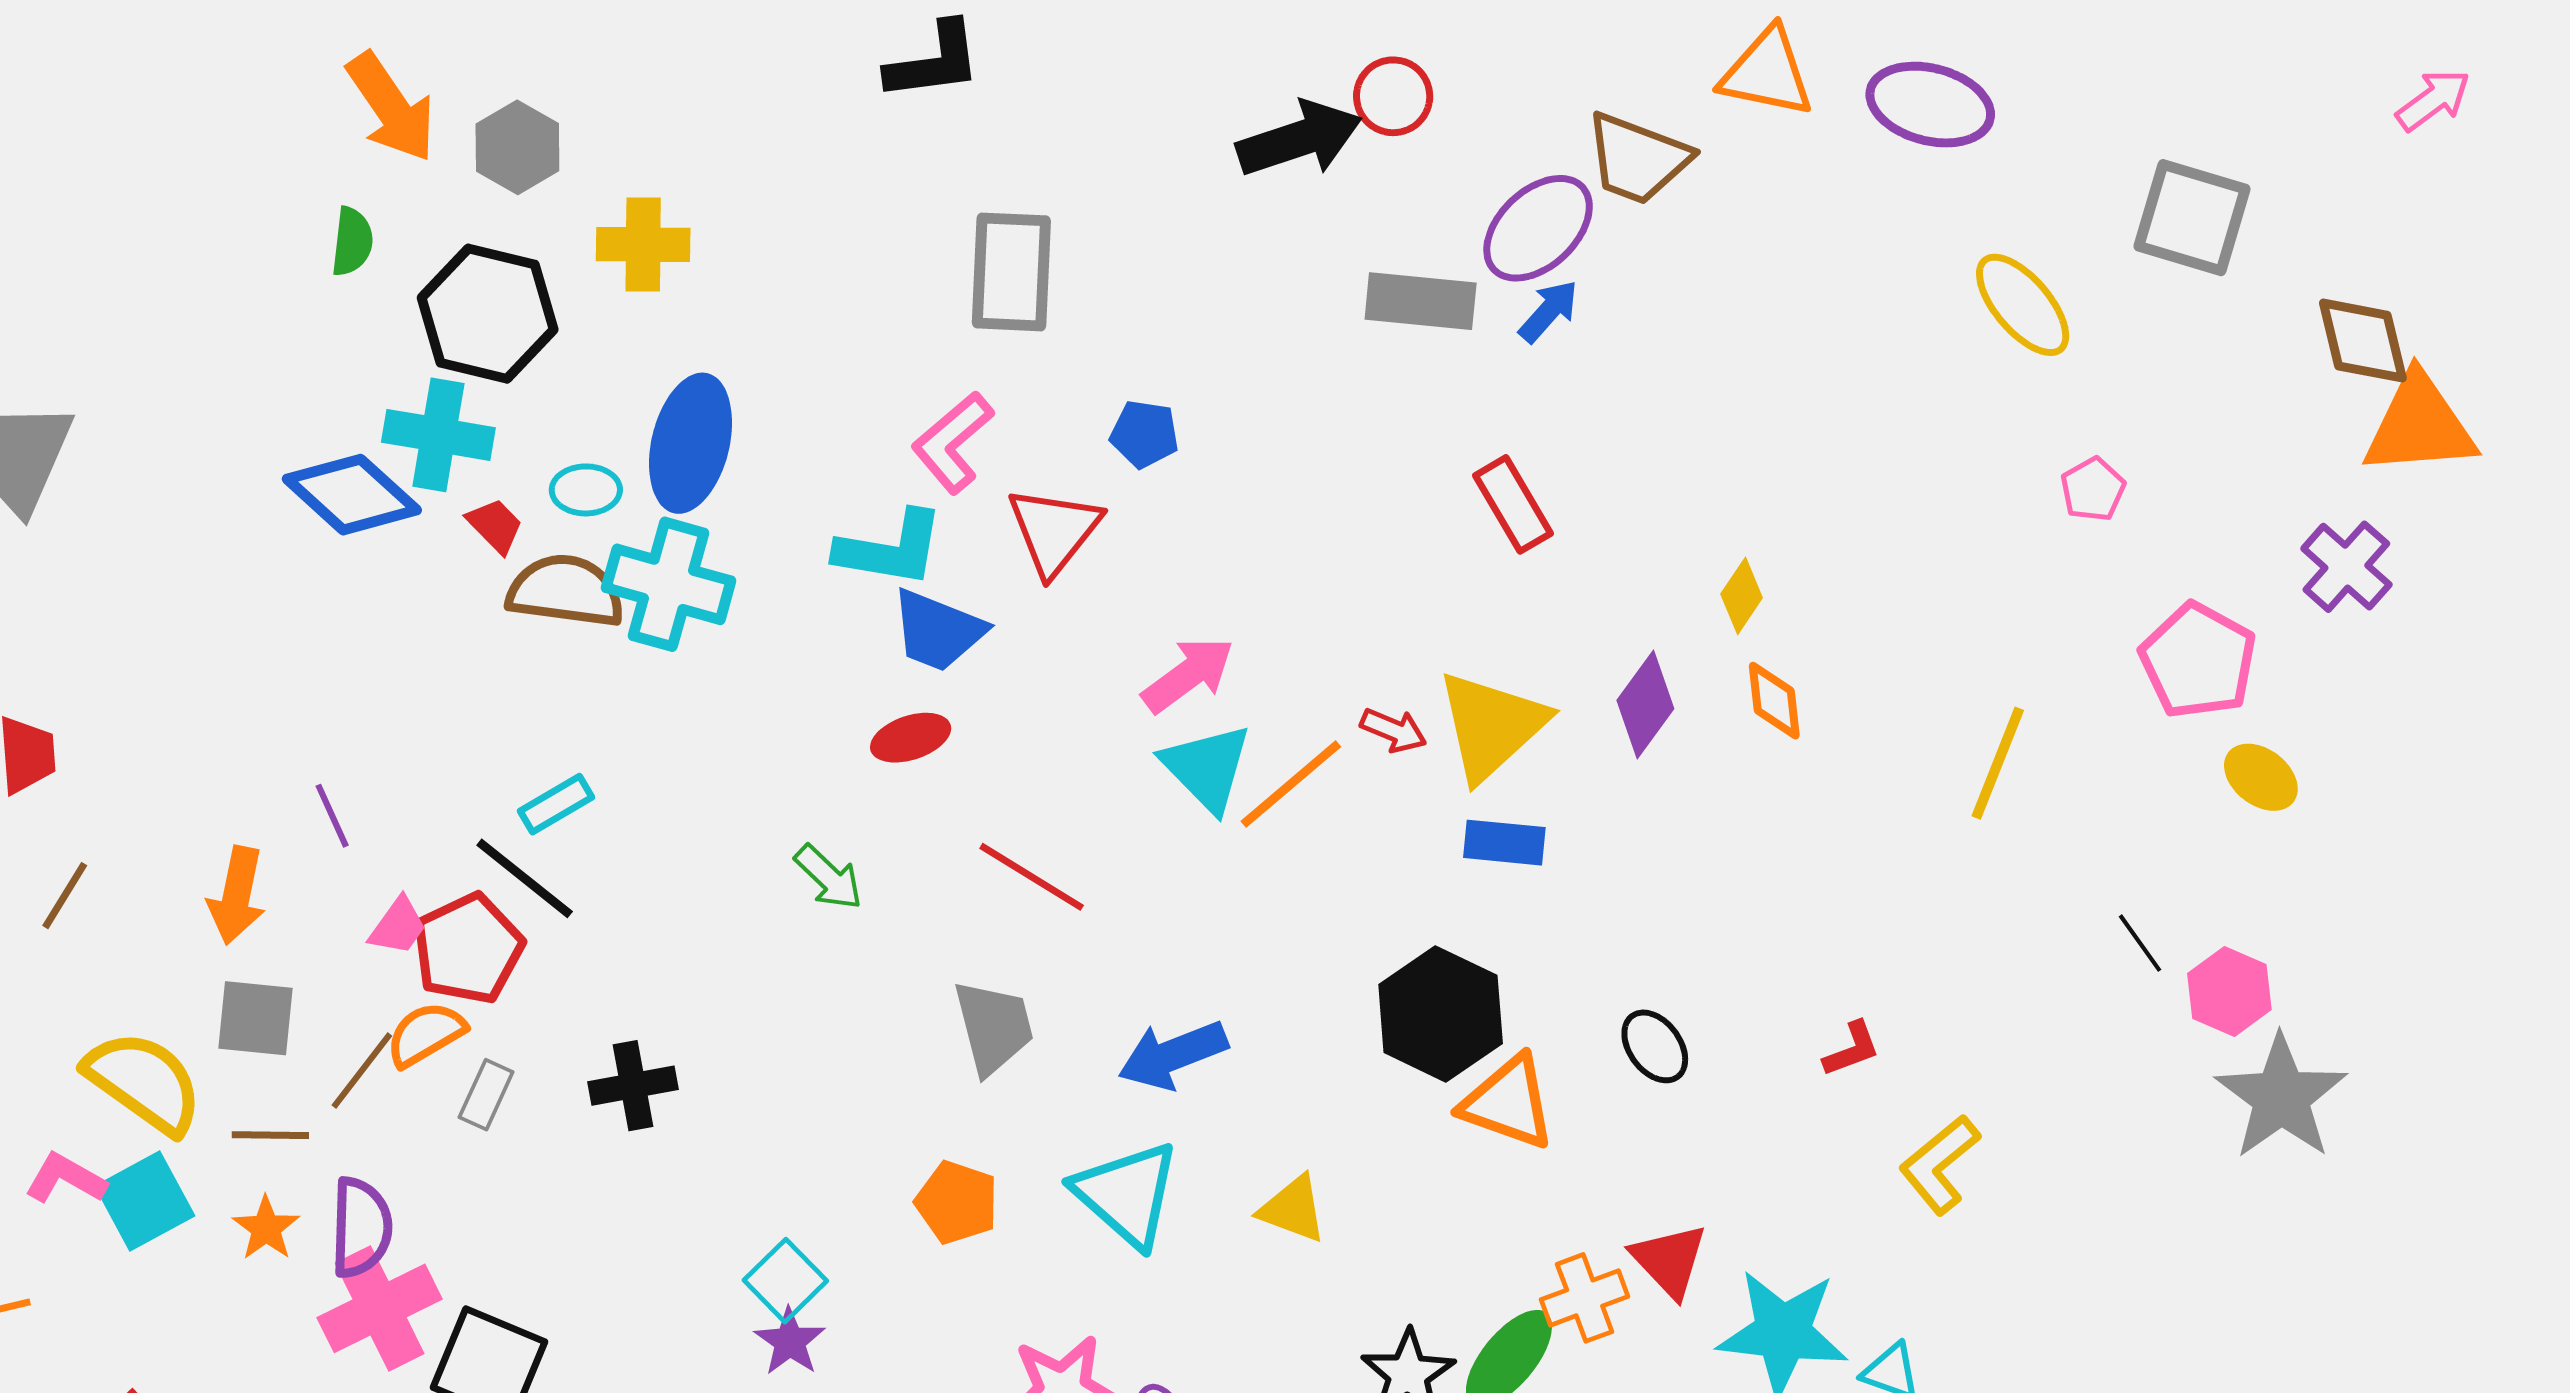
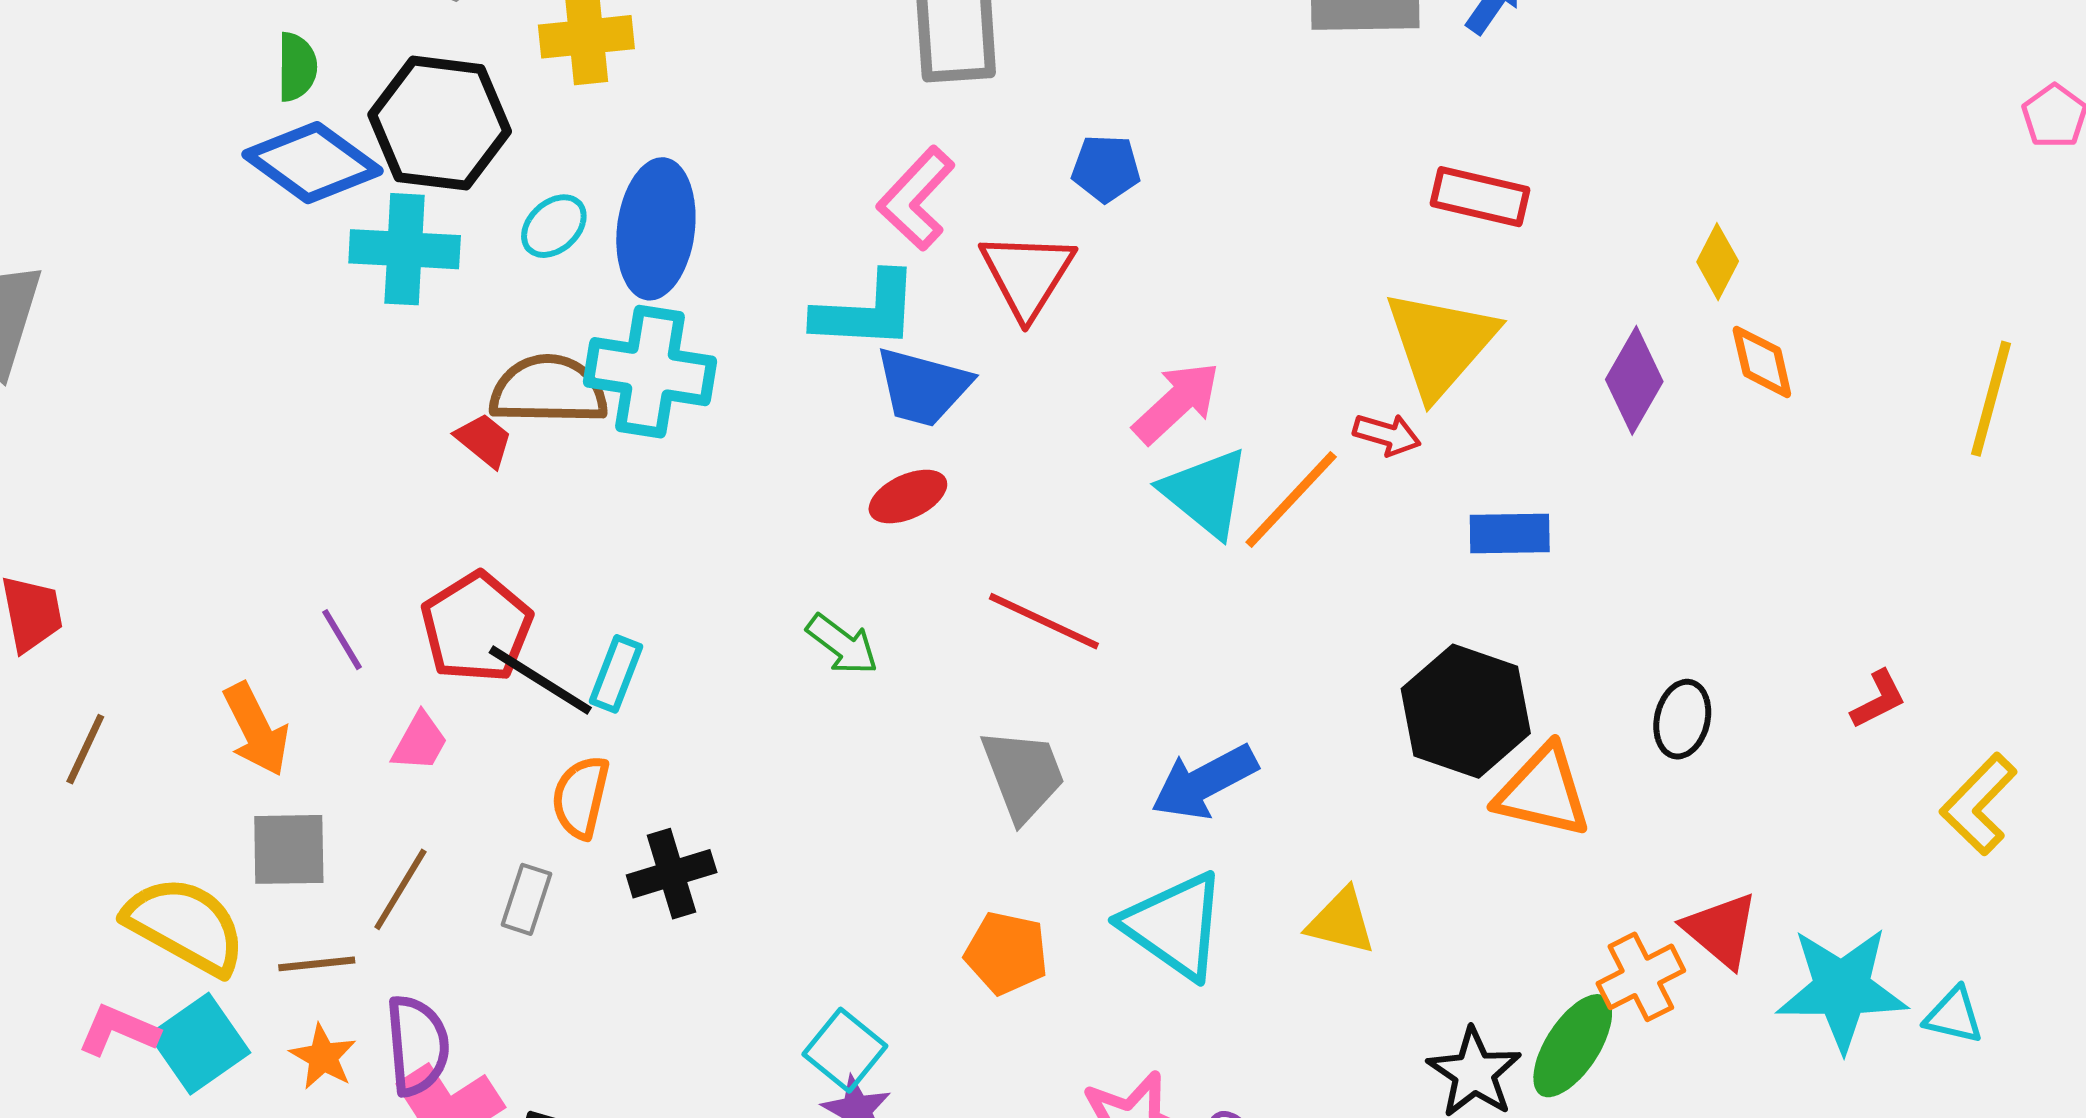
cyan ellipse: (586, 490) -> (554, 226), moved, turned -36
blue diamond: (352, 495) -> (312, 163), moved
red rectangle: (1513, 504) -> (1480, 197), turned -40
red trapezoid: (495, 526) -> (484, 440), moved
yellow triangle: (1492, 726) -> (1440, 343), moved
cyan rectangle: (556, 804) -> (616, 674), moved, turned -32
orange arrow: (237, 895) -> (256, 730), turned -32
red pentagon: (468, 949) -> (477, 627), moved
orange semicircle: (426, 1034) -> (581, 797), moved, turned -40
black ellipse: (1655, 1046) -> (1682, 719), turned 56

